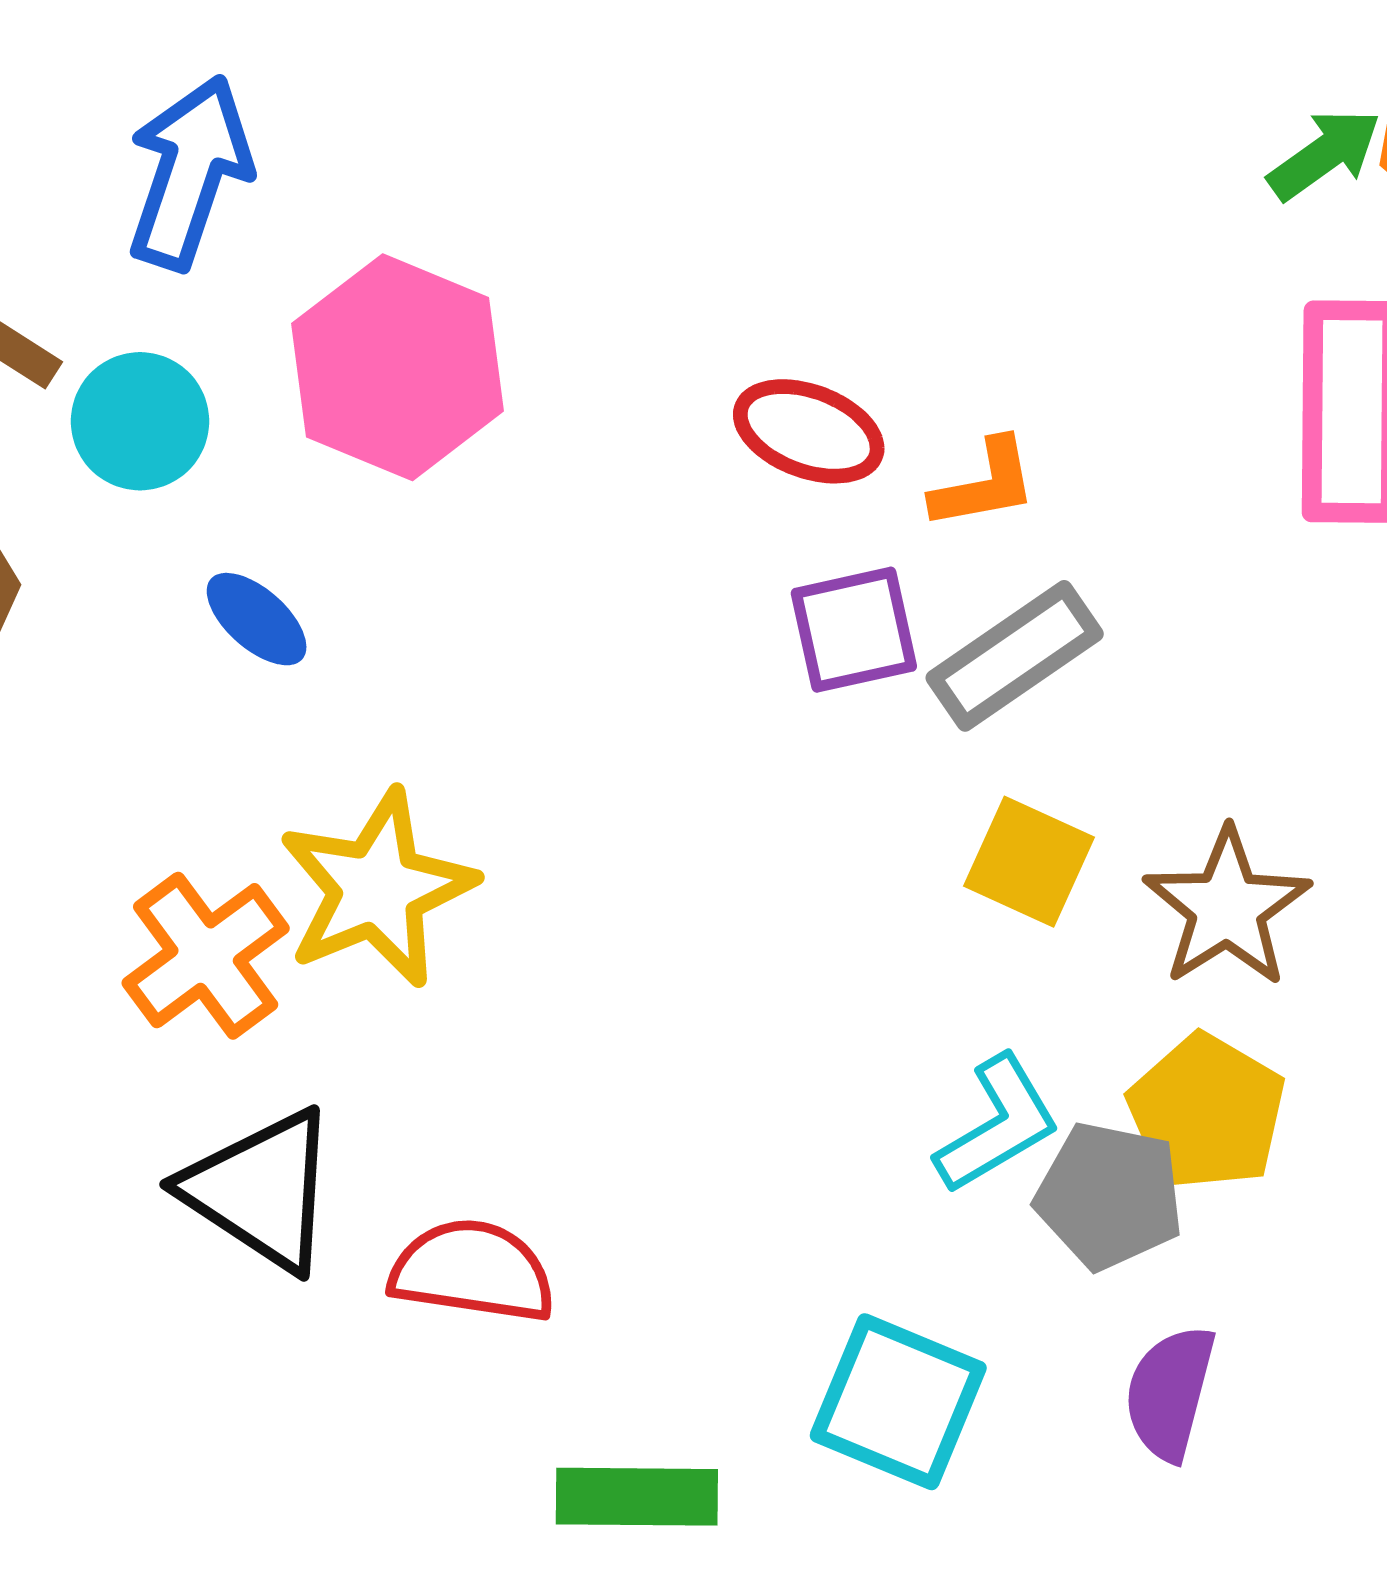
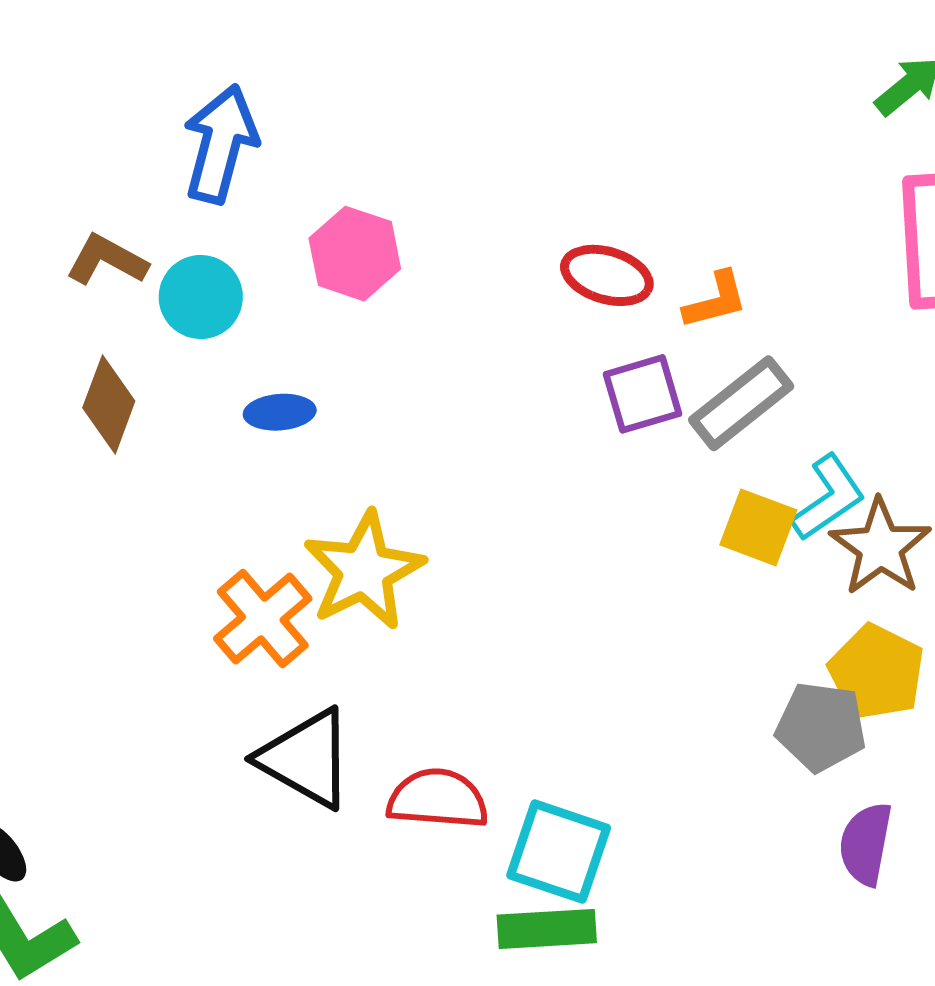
pink hexagon: (398, 367) -> (355, 254), size x0.7
blue ellipse: (257, 619) -> (280, 412), turned -42
cyan L-shape: (998, 1125) -> (828, 498), moved
cyan square: (898, 1402) -> (559, 852), moved

